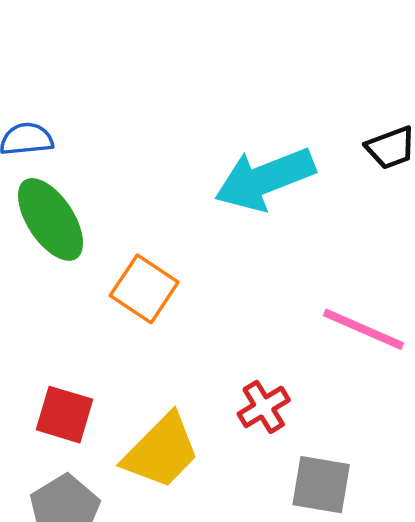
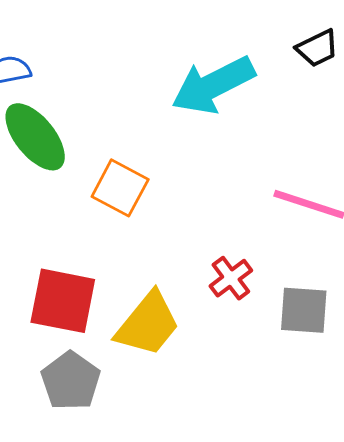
red square: (65, 415) -> (63, 301), size x1.4
gray square: (321, 485) -> (304, 310), moved

